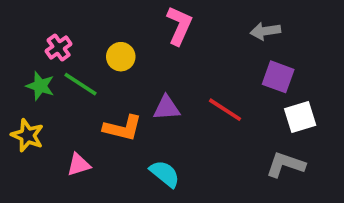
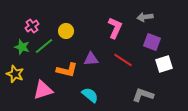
pink L-shape: (179, 26) -> (115, 28), moved
green line: (80, 84) -> (44, 46), turned -72
pink triangle: (79, 165) -> (43, 90), size x1.5
gray L-shape: (285, 165) -> (143, 95), moved

